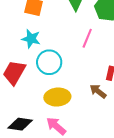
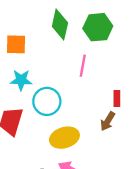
brown arrow: (98, 91) -> (108, 121), turned -84

